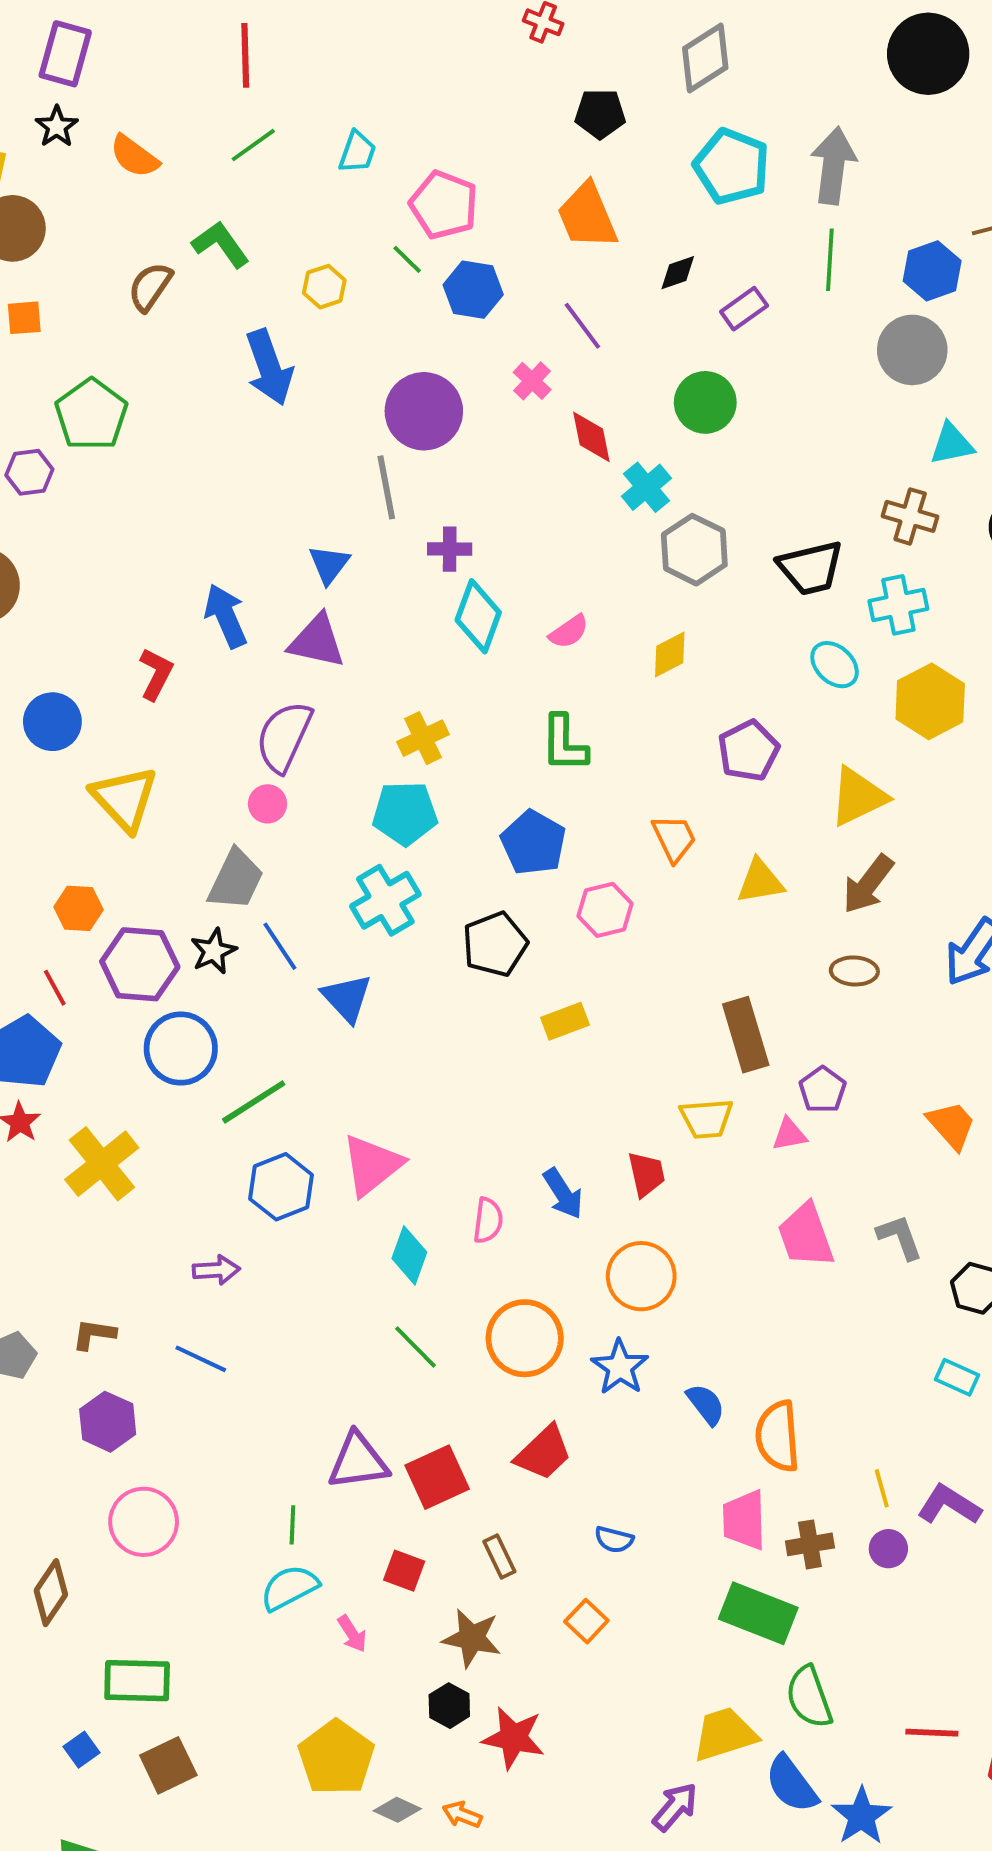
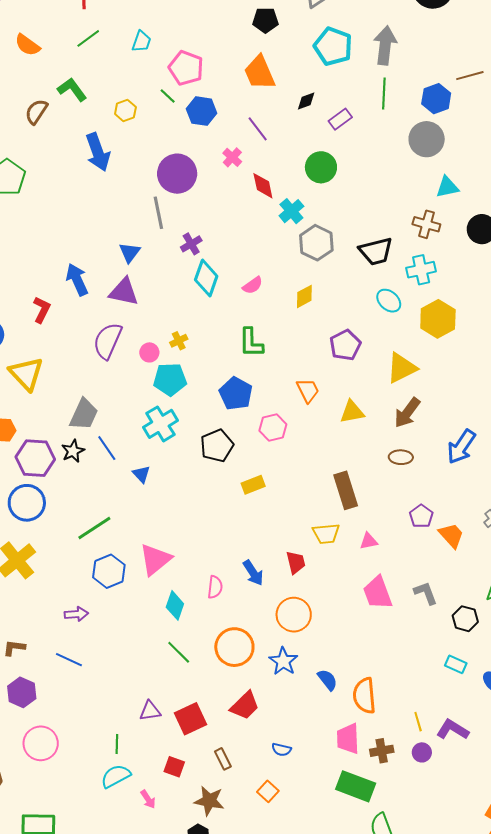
purple cross: (450, 549) -> (191, 244), turned -30
yellow cross: (423, 738) -> (179, 341), size x0.7
pink circle: (268, 804) -> (149, 352), moved
blue triangle: (347, 998) -> (141, 474), size x0.7
blue circle: (181, 1049) -> (27, 503), moved
purple pentagon: (823, 1090) -> (421, 516), moved
purple triangle: (358, 1461) -> (150, 711), size x0.7

